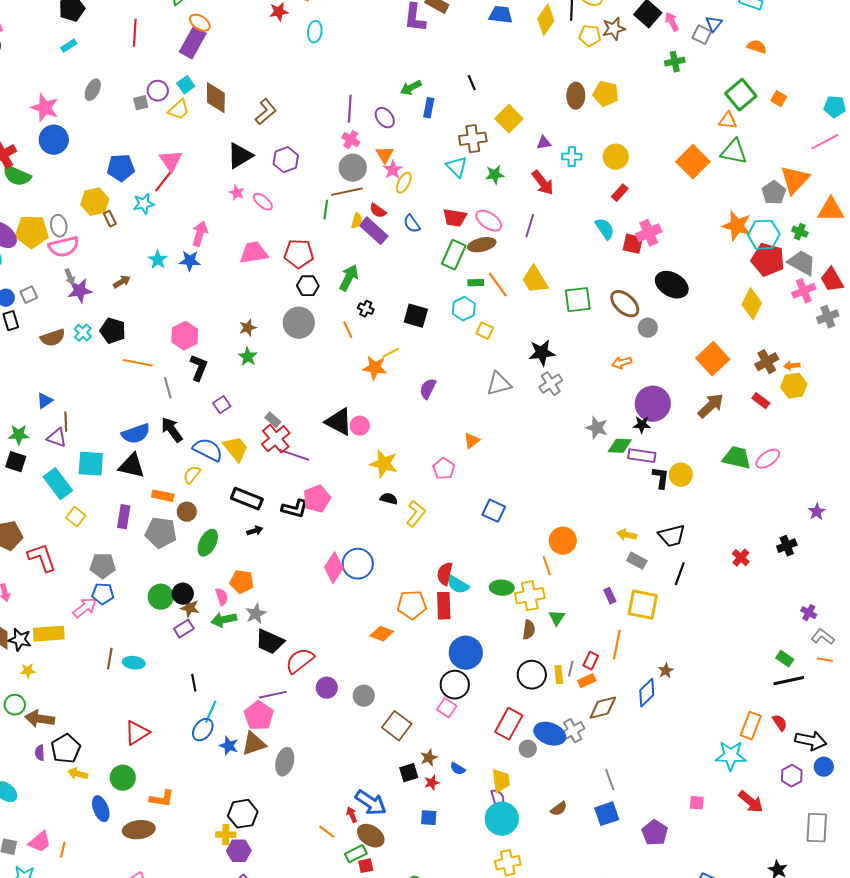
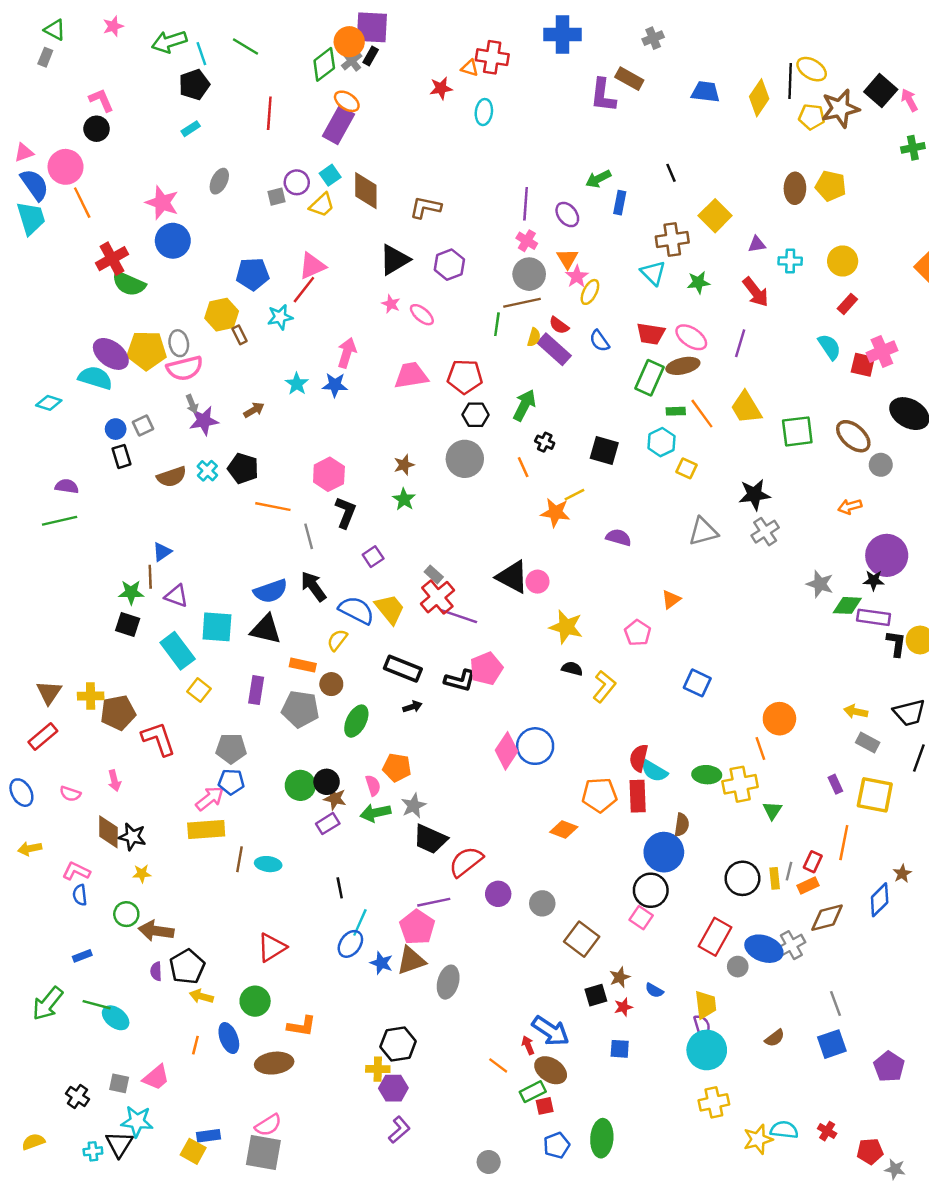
brown star: (614, 29) -> (840, 108), size x1.4
brown L-shape: (266, 112) -> (425, 207), turned -128
pink triangle: (171, 161) -> (312, 266), turned 40
purple semicircle: (428, 389) -> (619, 537), turned 80
brown line: (66, 422) -> (150, 577), moved
brown semicircle: (529, 630) -> (682, 825), moved
yellow rectangle: (49, 634) -> (206, 829), moved
orange line: (63, 850) -> (195, 1045), moved

